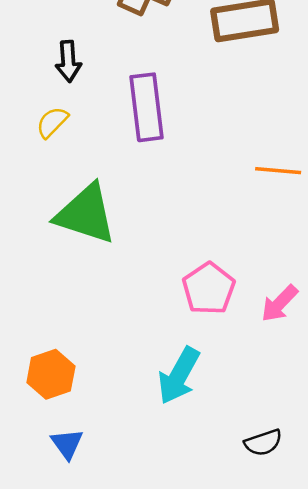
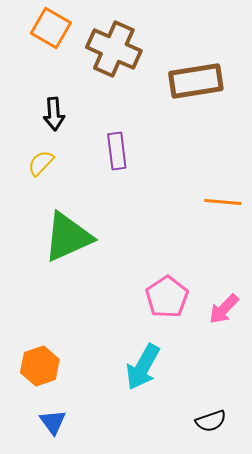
purple rectangle: (147, 107) -> (117, 151), size x0.7
green triangle: (86, 214) -> (68, 237), turned -42

